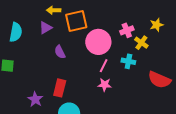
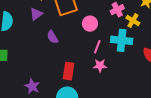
pink circle: (98, 42) -> (90, 24), size x0.6
cyan cross: (128, 61) -> (122, 40), size x1.5
red rectangle: (60, 88) -> (68, 71), moved

